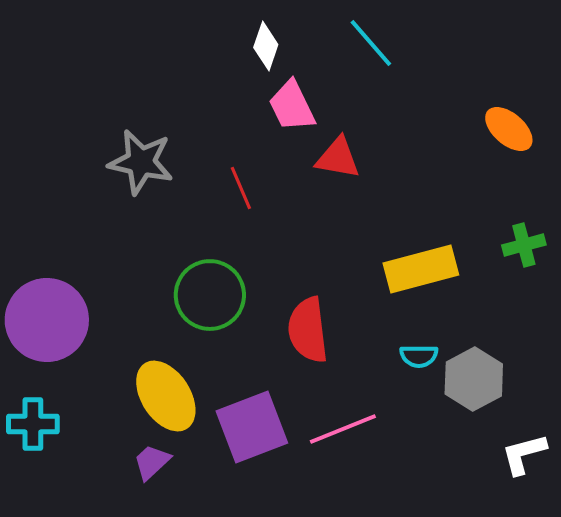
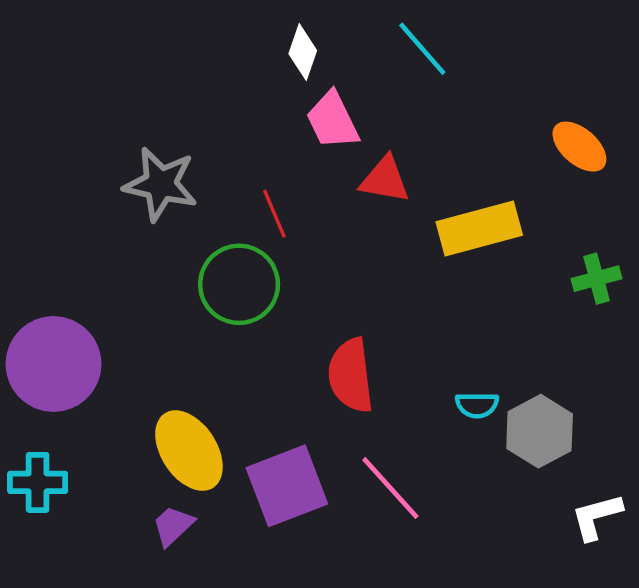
yellow rectangle: (421, 269) -> (479, 229), moved
green circle: (210, 295) -> (239, 284), moved
pink line: (343, 429) -> (390, 488), turned 70

